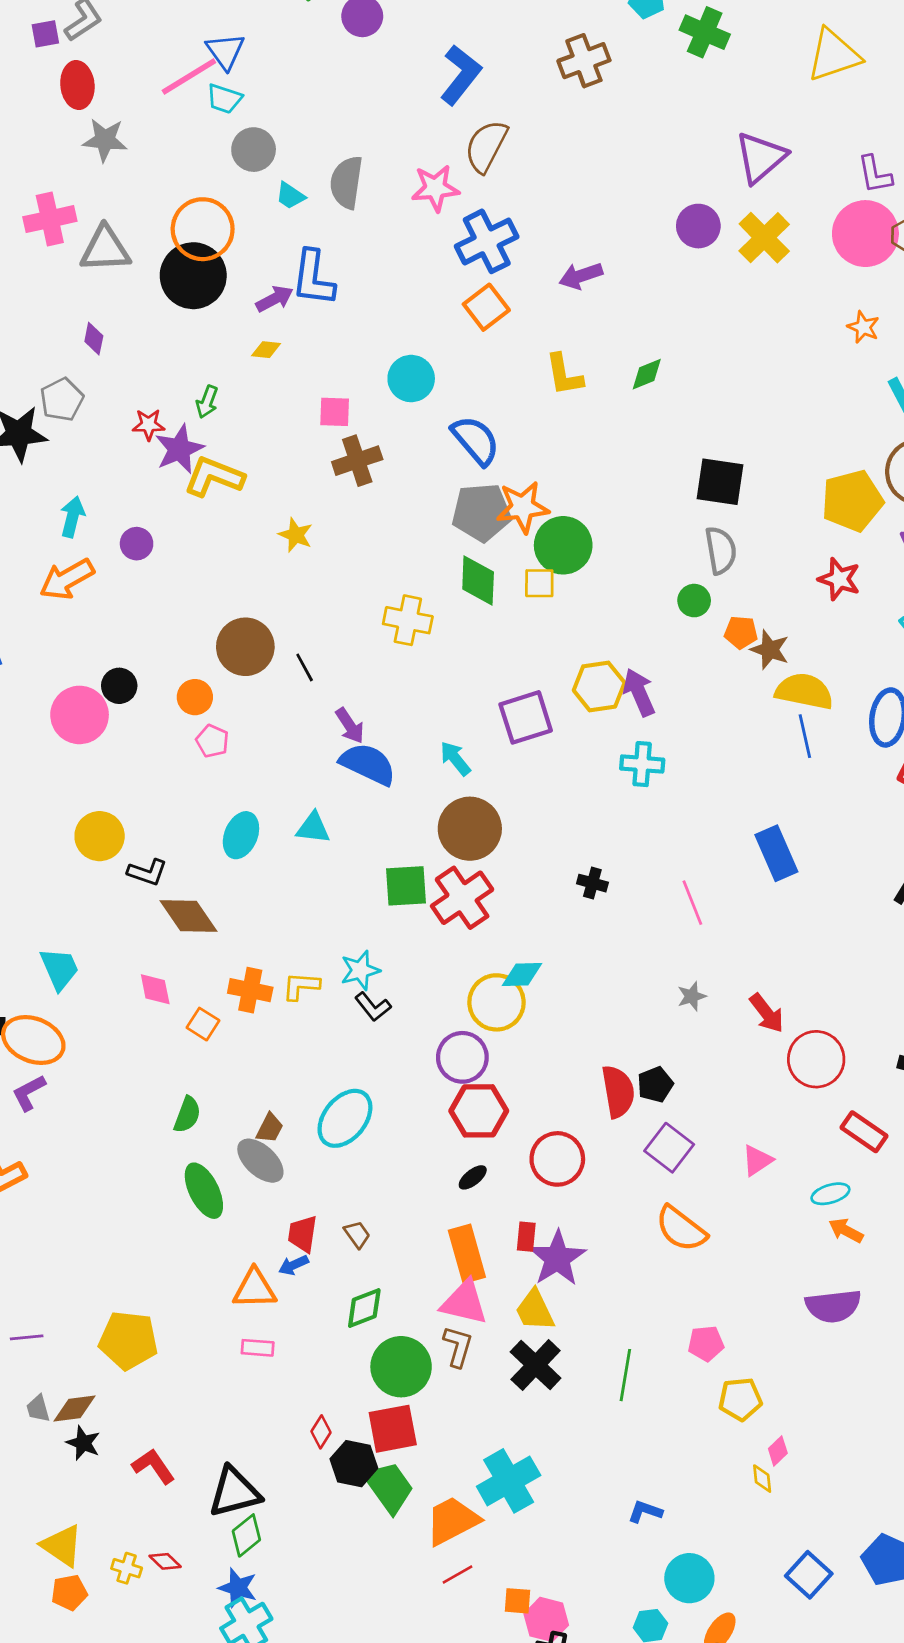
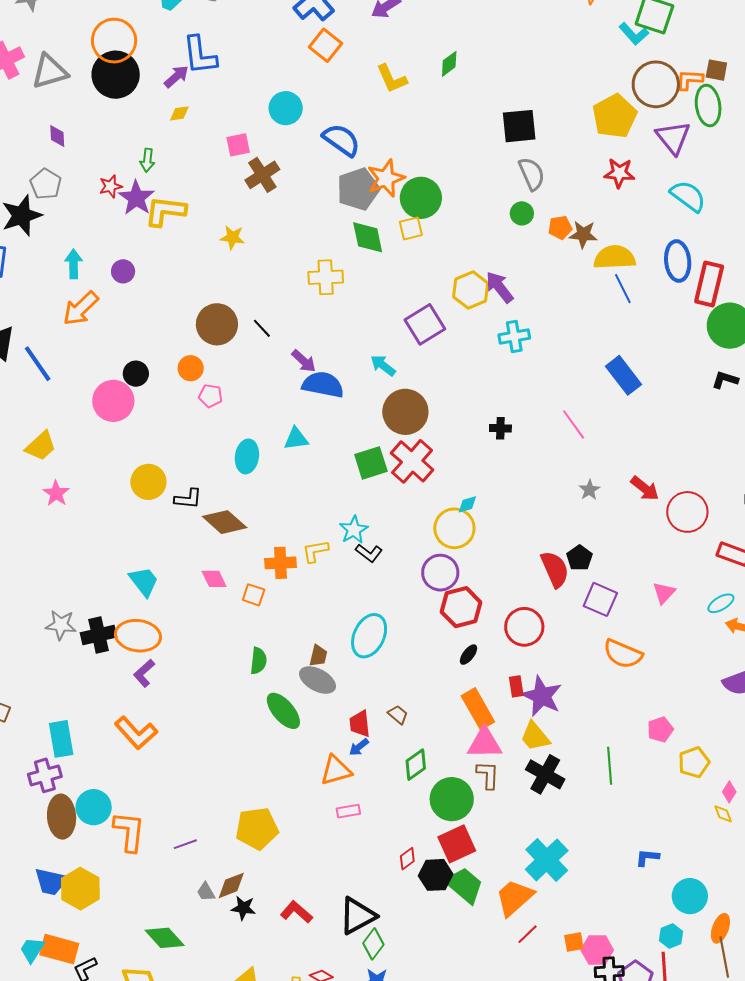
cyan diamond: (522, 974) -> (467, 504), size x0.7
red diamond: (321, 1432) -> (407, 859), turned 35

